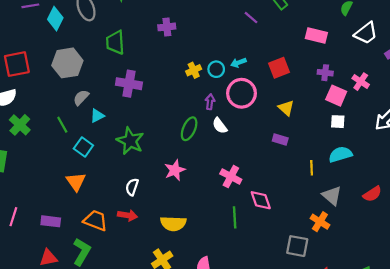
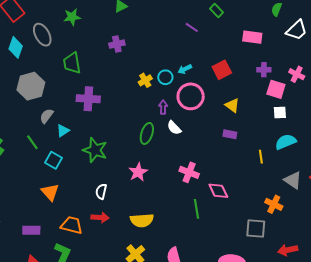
gray triangle: (332, 196) -> (293, 180), moved

